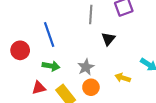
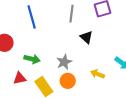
blue line: (49, 35) -> (32, 17), moved
black triangle: (108, 39) -> (86, 37), turned -32

